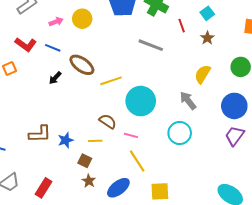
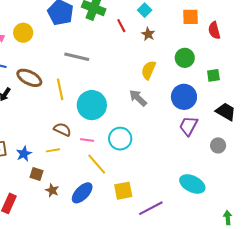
gray line: (151, 45) -> (77, 57), moved
yellow line: (111, 81) -> (60, 89), turned -75
cyan circle: (180, 133) -> (120, 139), moved
brown square: (85, 161) -> (36, 174), moved

